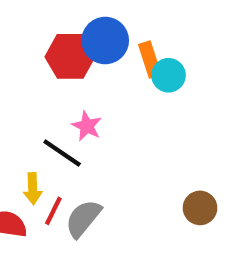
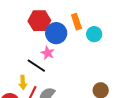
blue circle: (105, 41) -> (56, 33), moved
cyan circle: (168, 75) -> (94, 34), moved

